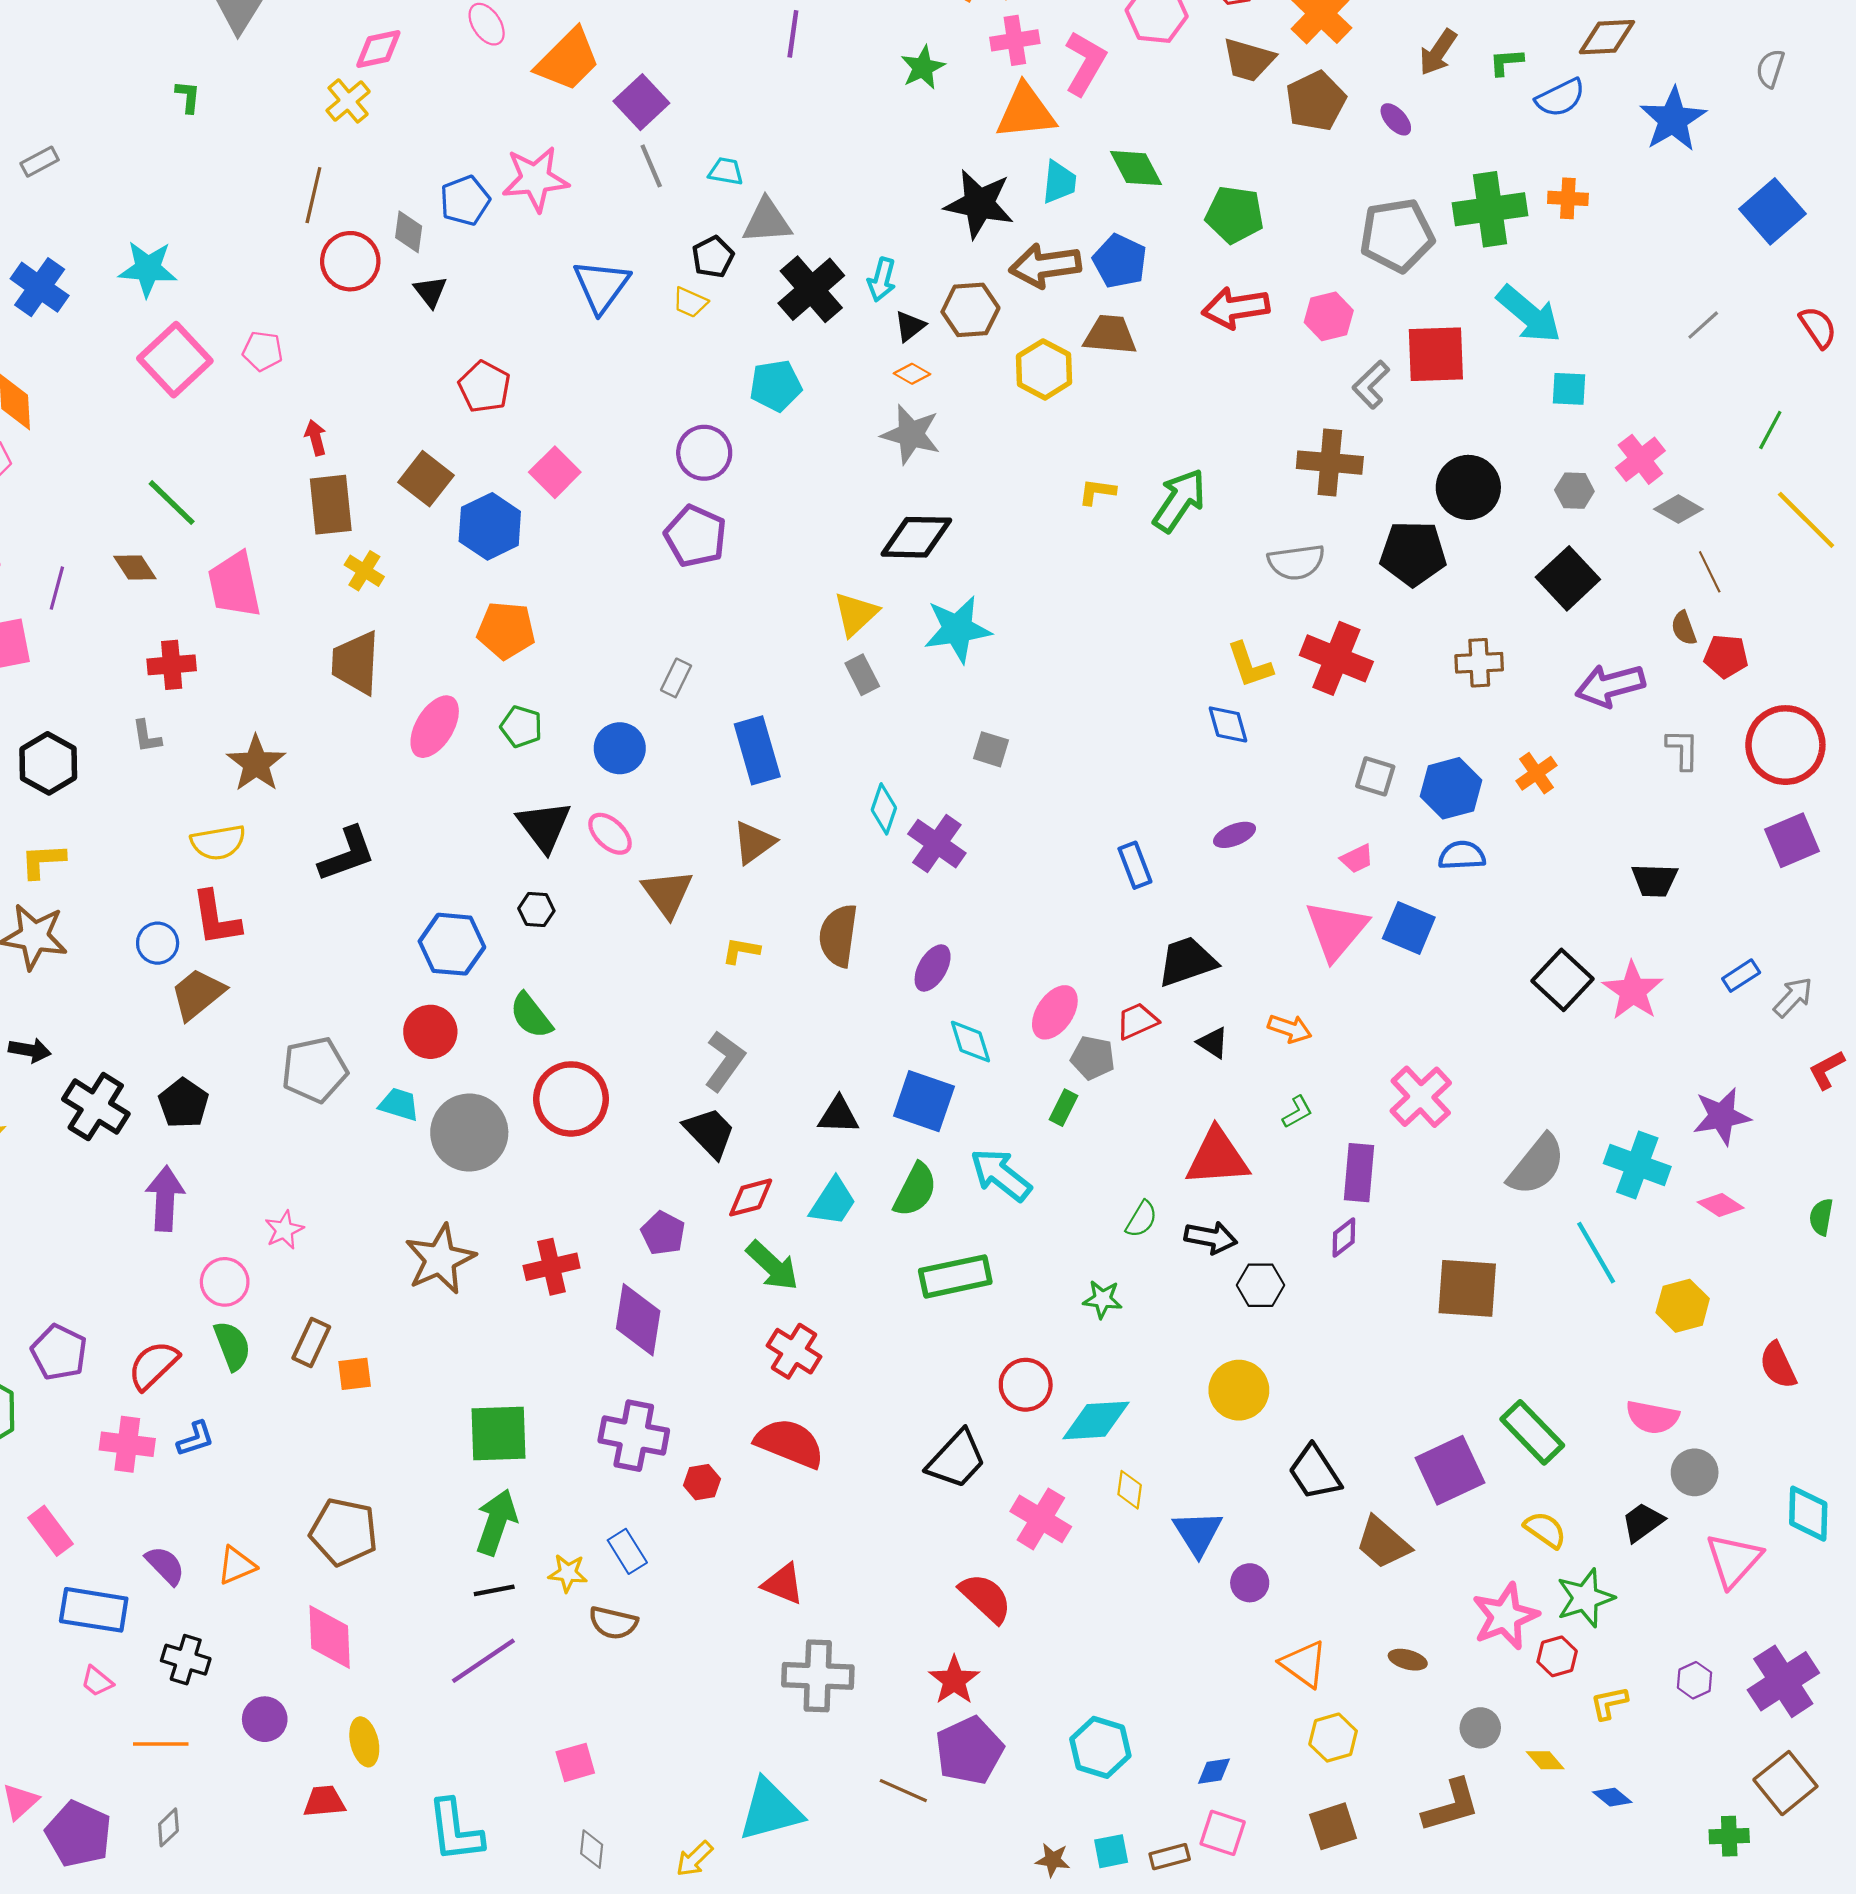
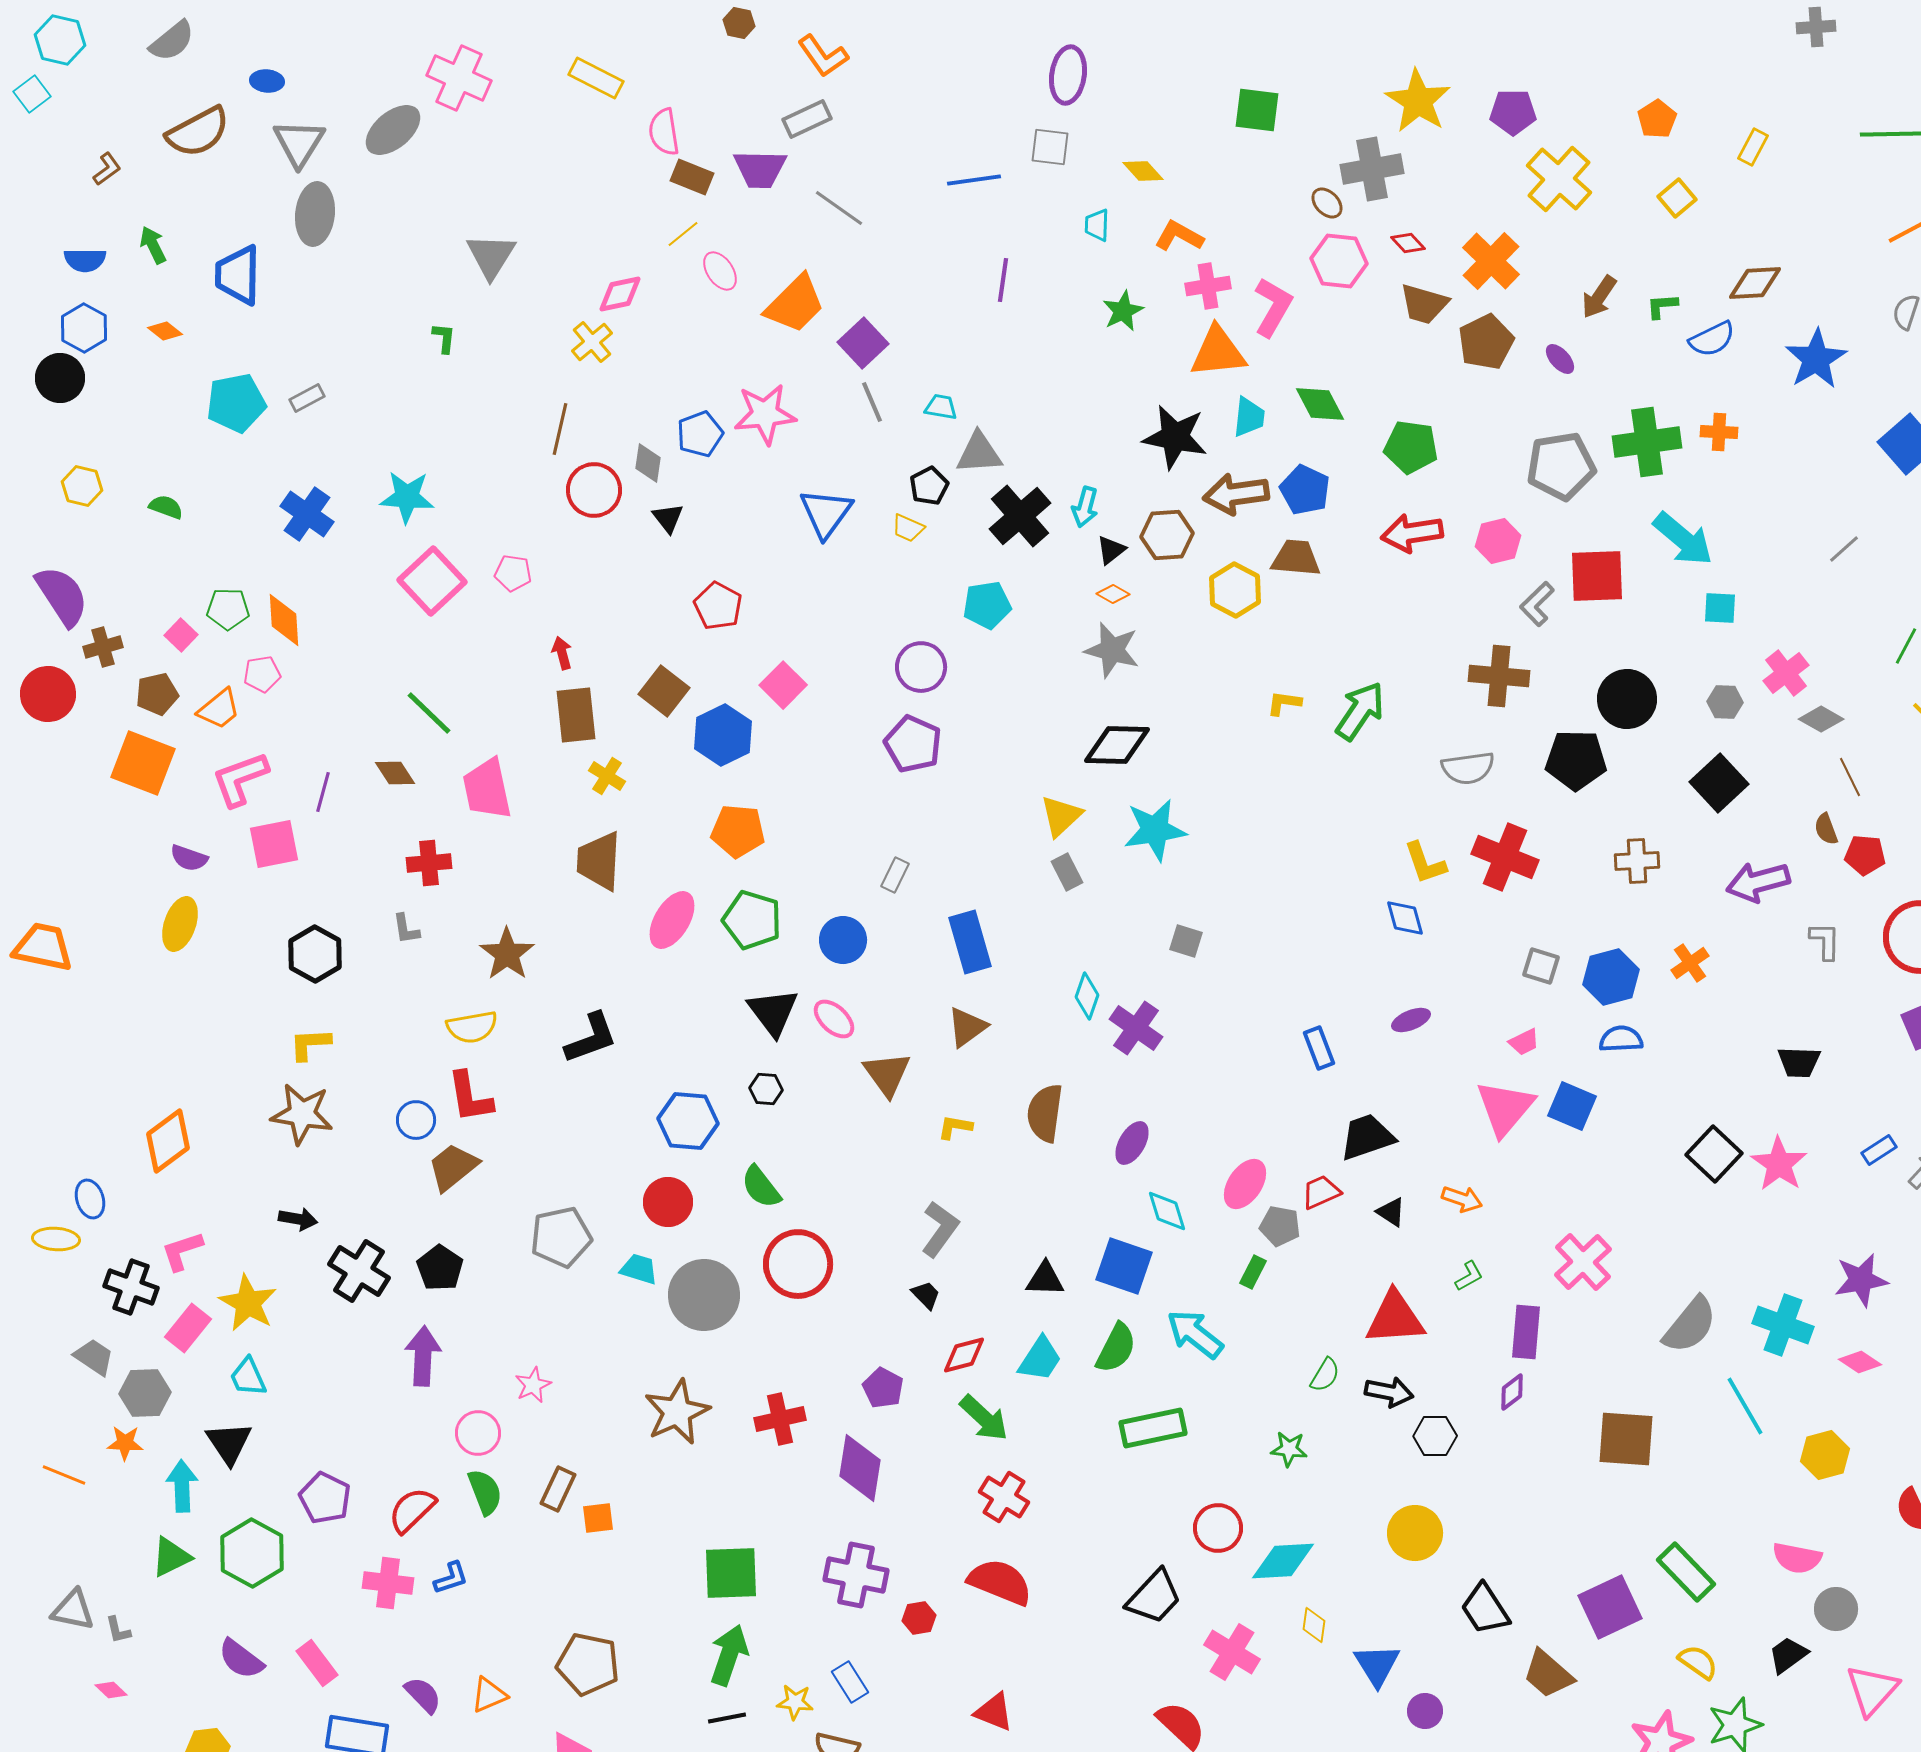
green pentagon: (521, 727) -> (752, 920), size x1.5
black trapezoid: (710, 1133) -> (926, 1295), size x0.6

